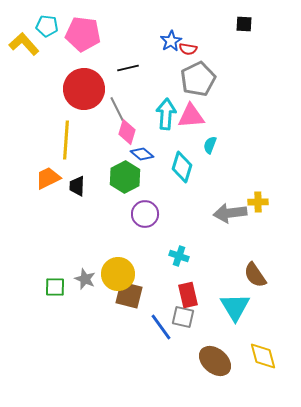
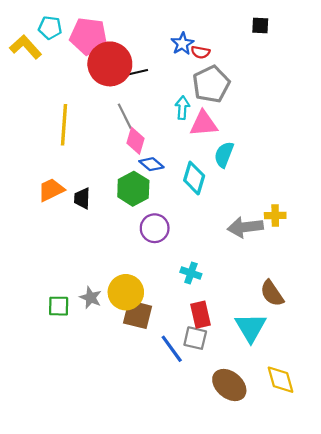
red circle: (84, 89) -> (110, 64), moved
cyan arrow: (166, 114) -> (182, 108), moved, size x0.7
yellow line: (66, 140) -> (64, 125), moved
cyan semicircle: (210, 145) -> (224, 155), size x1.4

